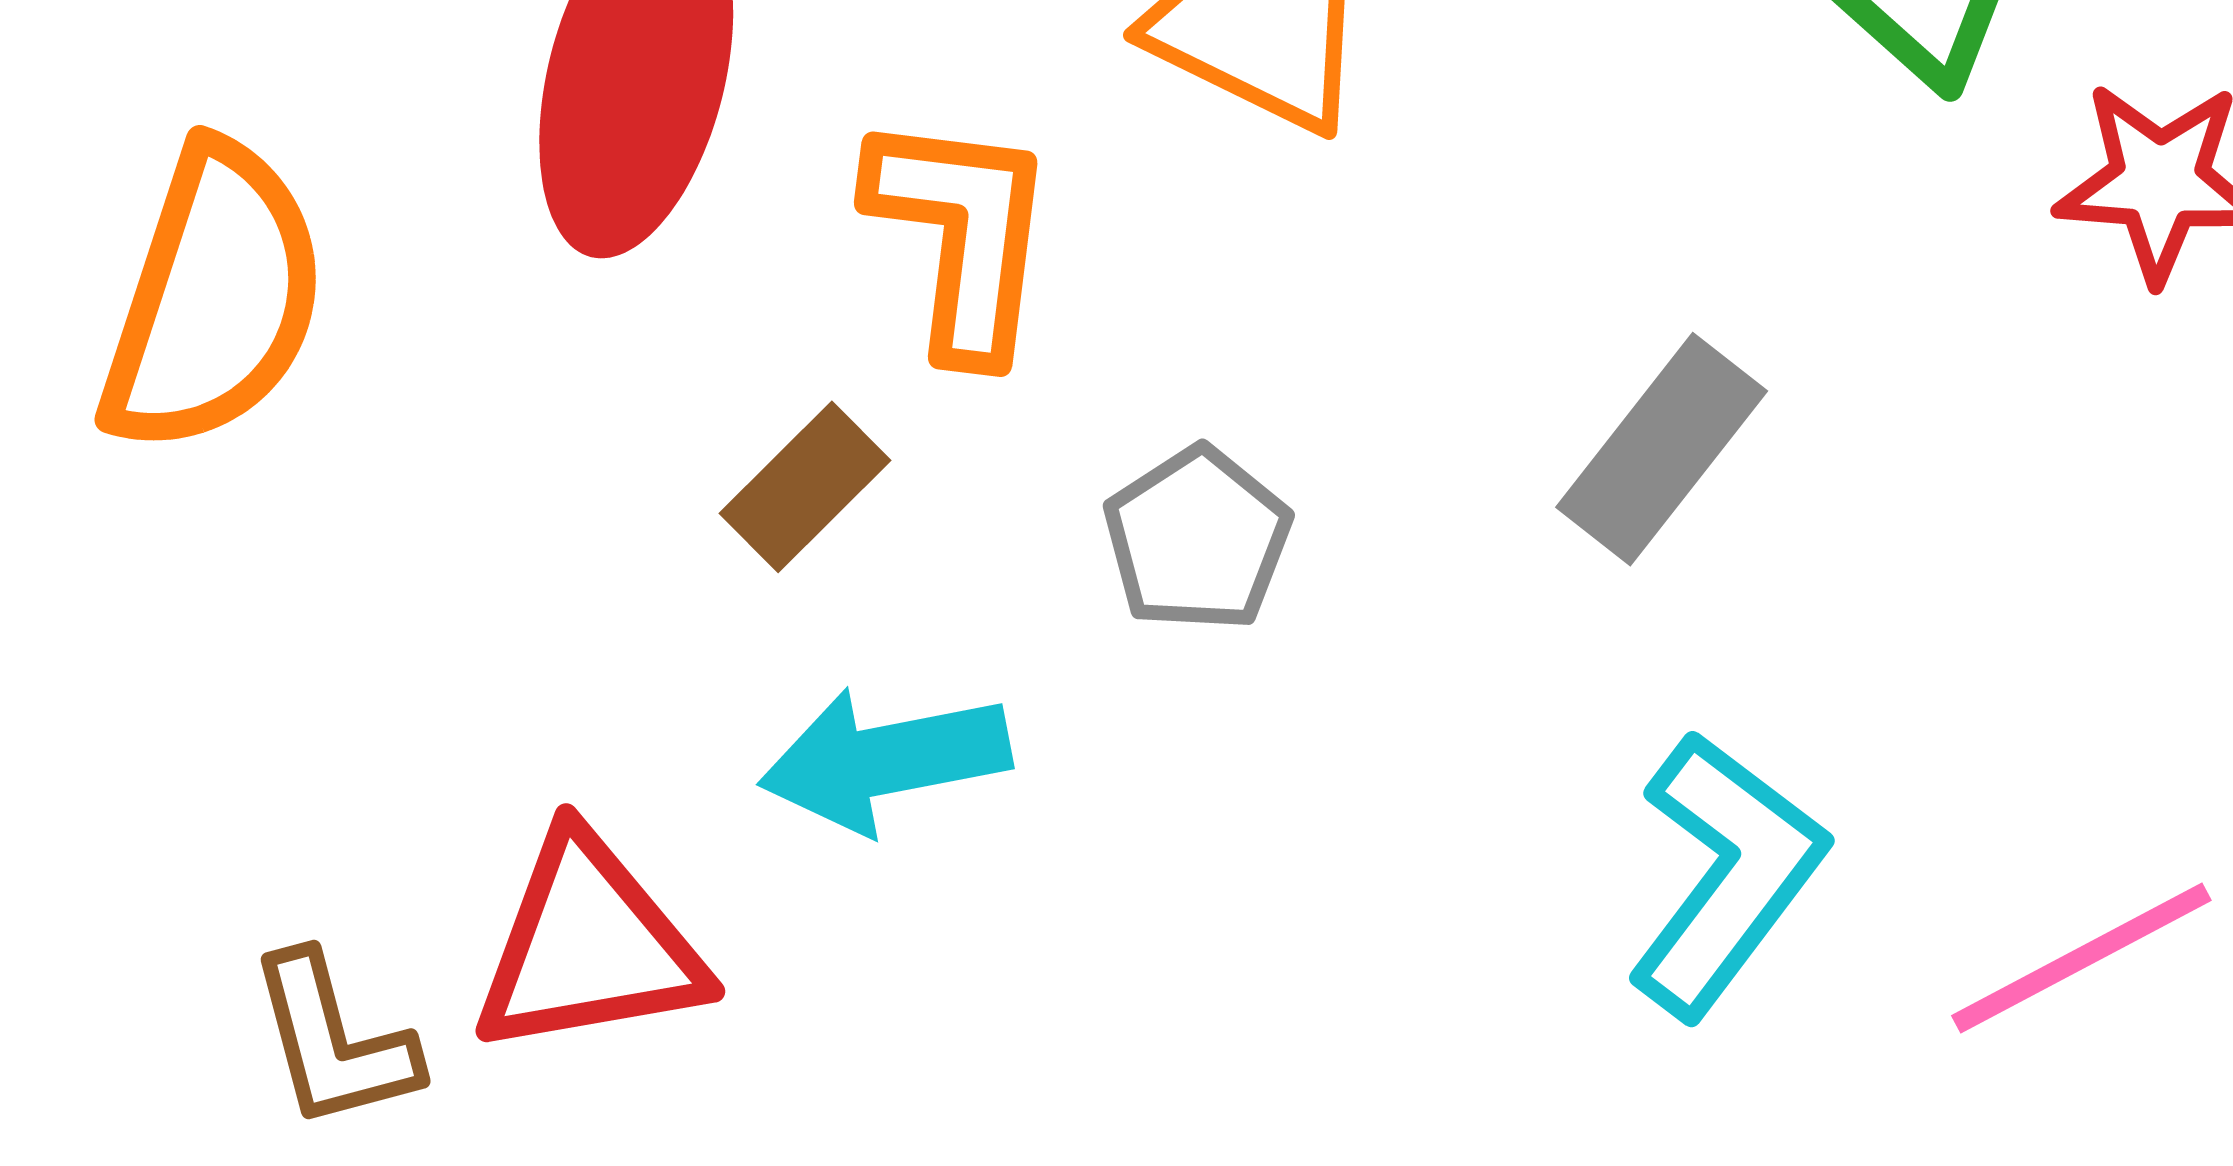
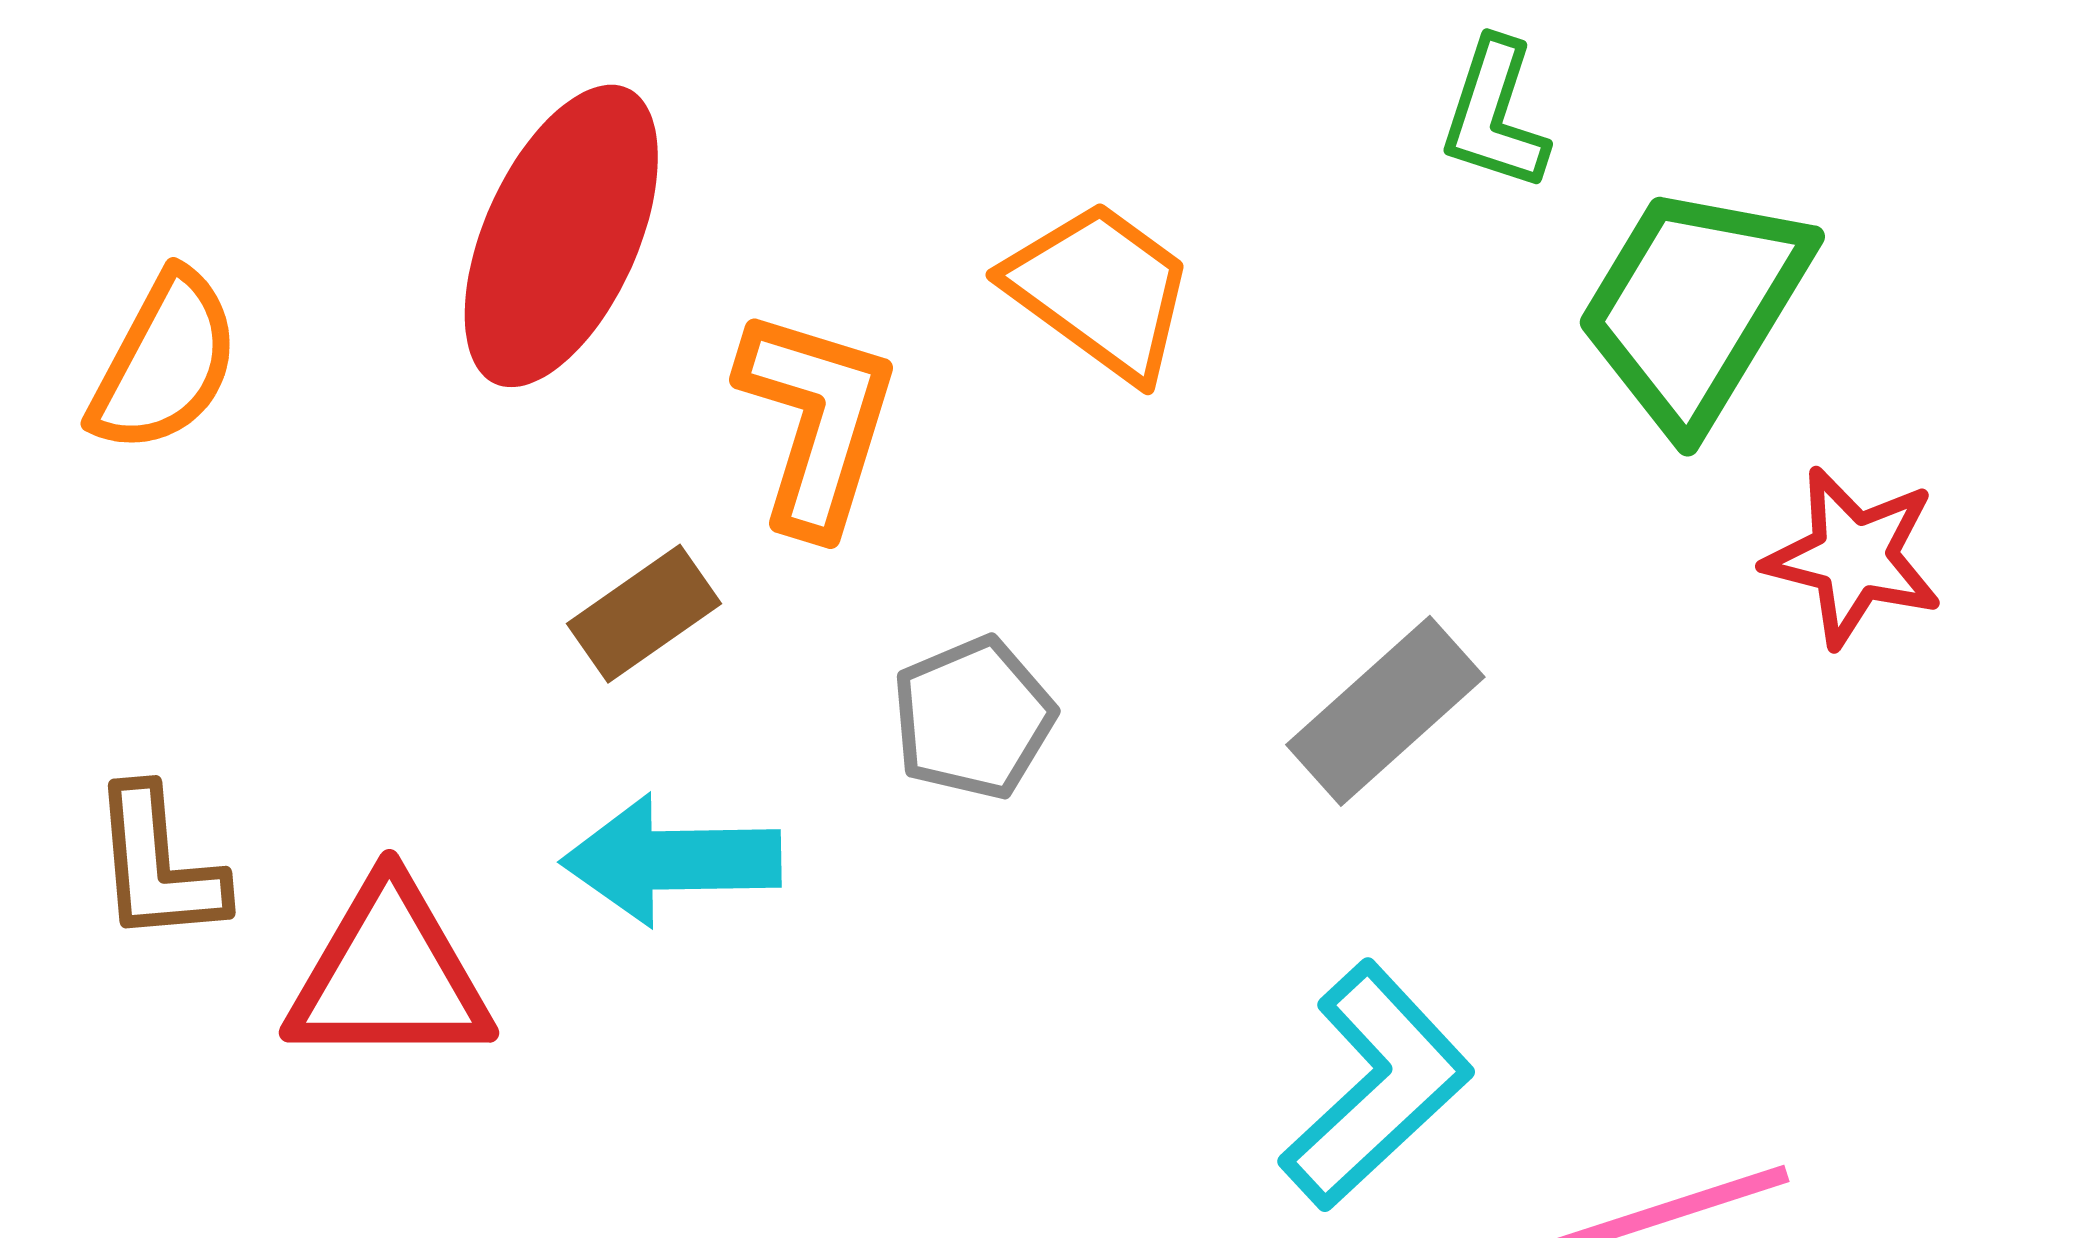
orange semicircle: (214, 299) -> (165, 362), size x0.7
brown L-shape: (333, 1041) -> (158, 865), moved

